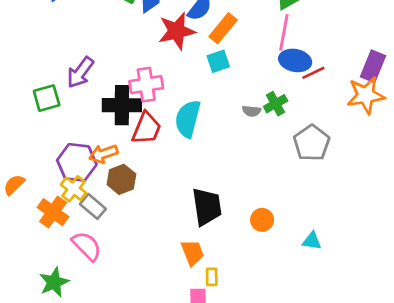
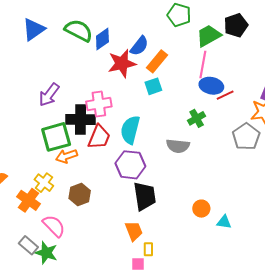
green square: (47, 98) -> (56, 137), moved, size x1.4
gray semicircle: (251, 111) -> (178, 146), moved, size x1.6
gray pentagon: (312, 143) -> (246, 137), moved
purple hexagon: (77, 162) -> (130, 165), moved
brown hexagon: (121, 179) -> (80, 195), moved
gray rectangle: (93, 206) -> (28, 245), moved
orange circle: (262, 220) -> (201, 209), moved
green star: (54, 282) -> (46, 253), moved, turned -30

